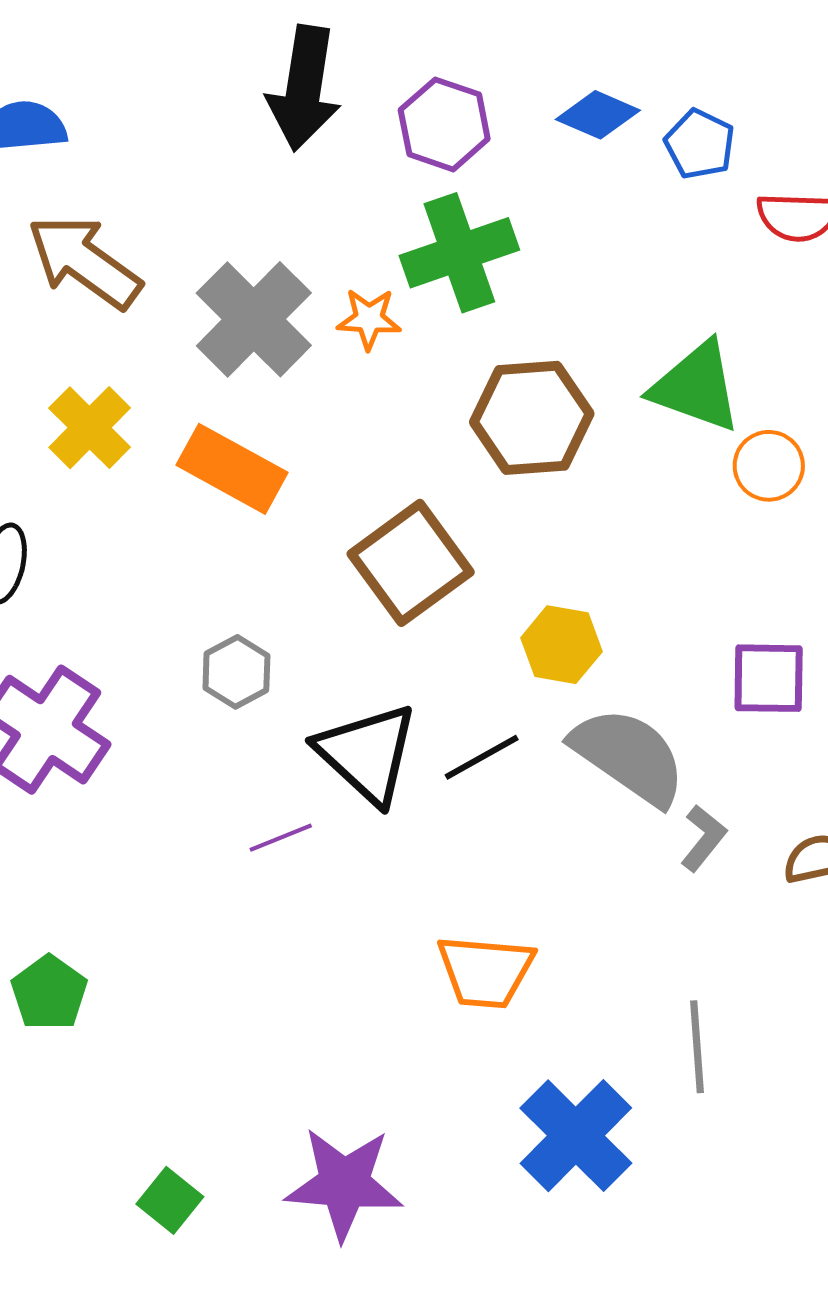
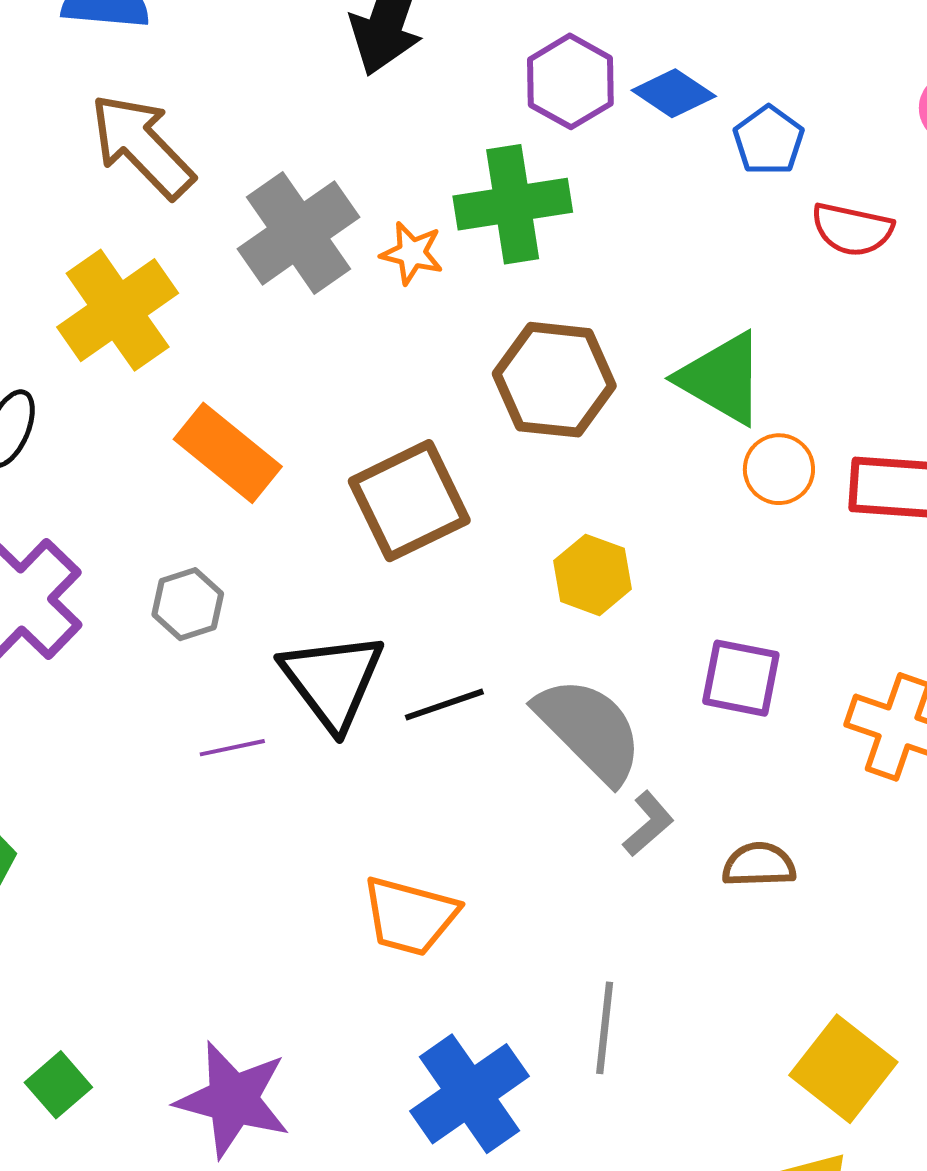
purple hexagon: (444, 124) -> (570, 81), moved
yellow cross: (90, 428) -> (118, 310), size x1.4
orange rectangle: (232, 469) -> (228, 453), moved
yellow hexagon: (561, 645) -> (592, 575), moved
gray hexagon: (236, 672) -> (188, 604), moved

